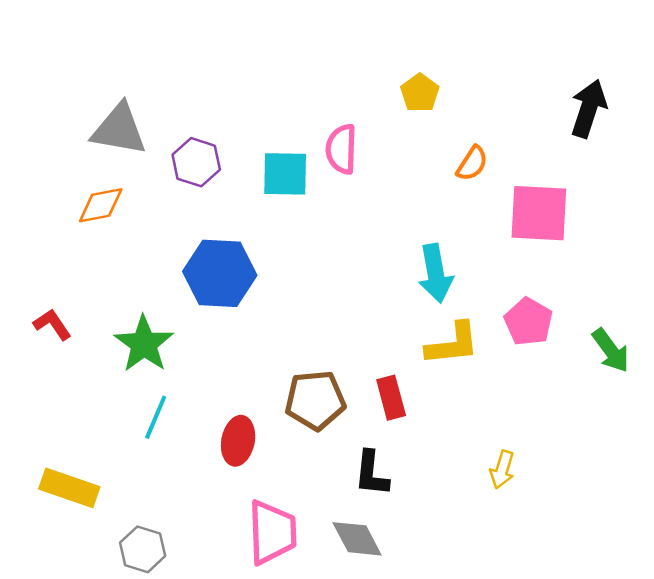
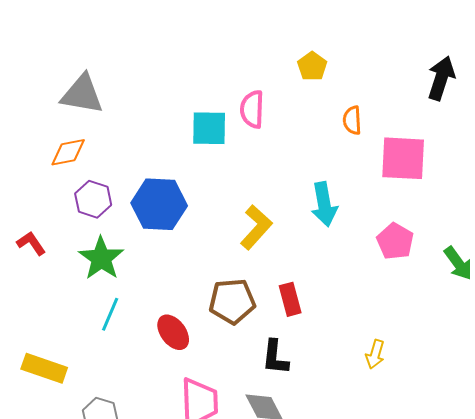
purple hexagon: (196, 162) -> (93, 199), moved
orange semicircle: (472, 163) -> (352, 120), turned 144
yellow L-shape: (453, 344) -> (256, 227), moved, turned -42
red ellipse: (238, 441) -> (173, 332), turned -48

